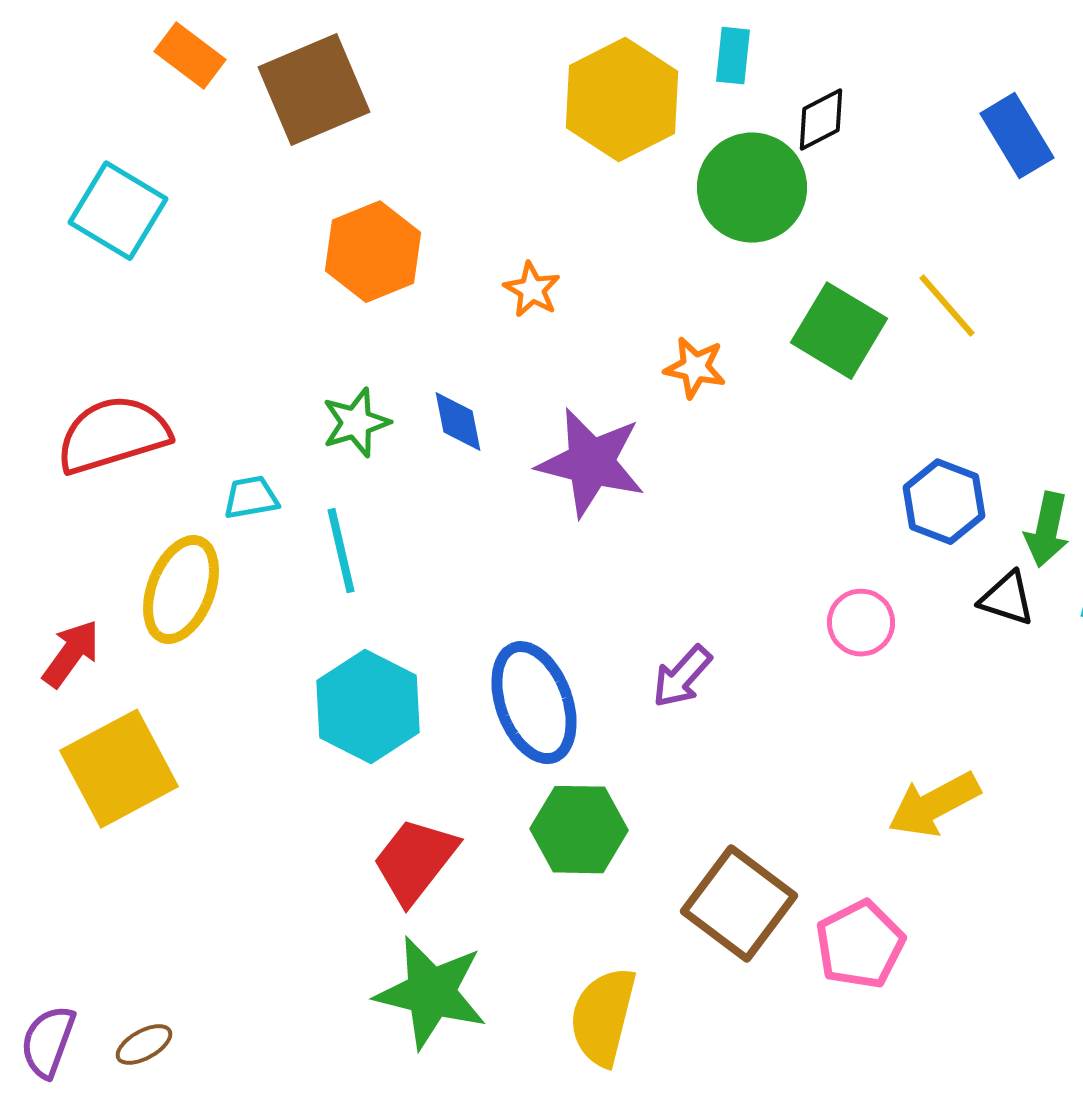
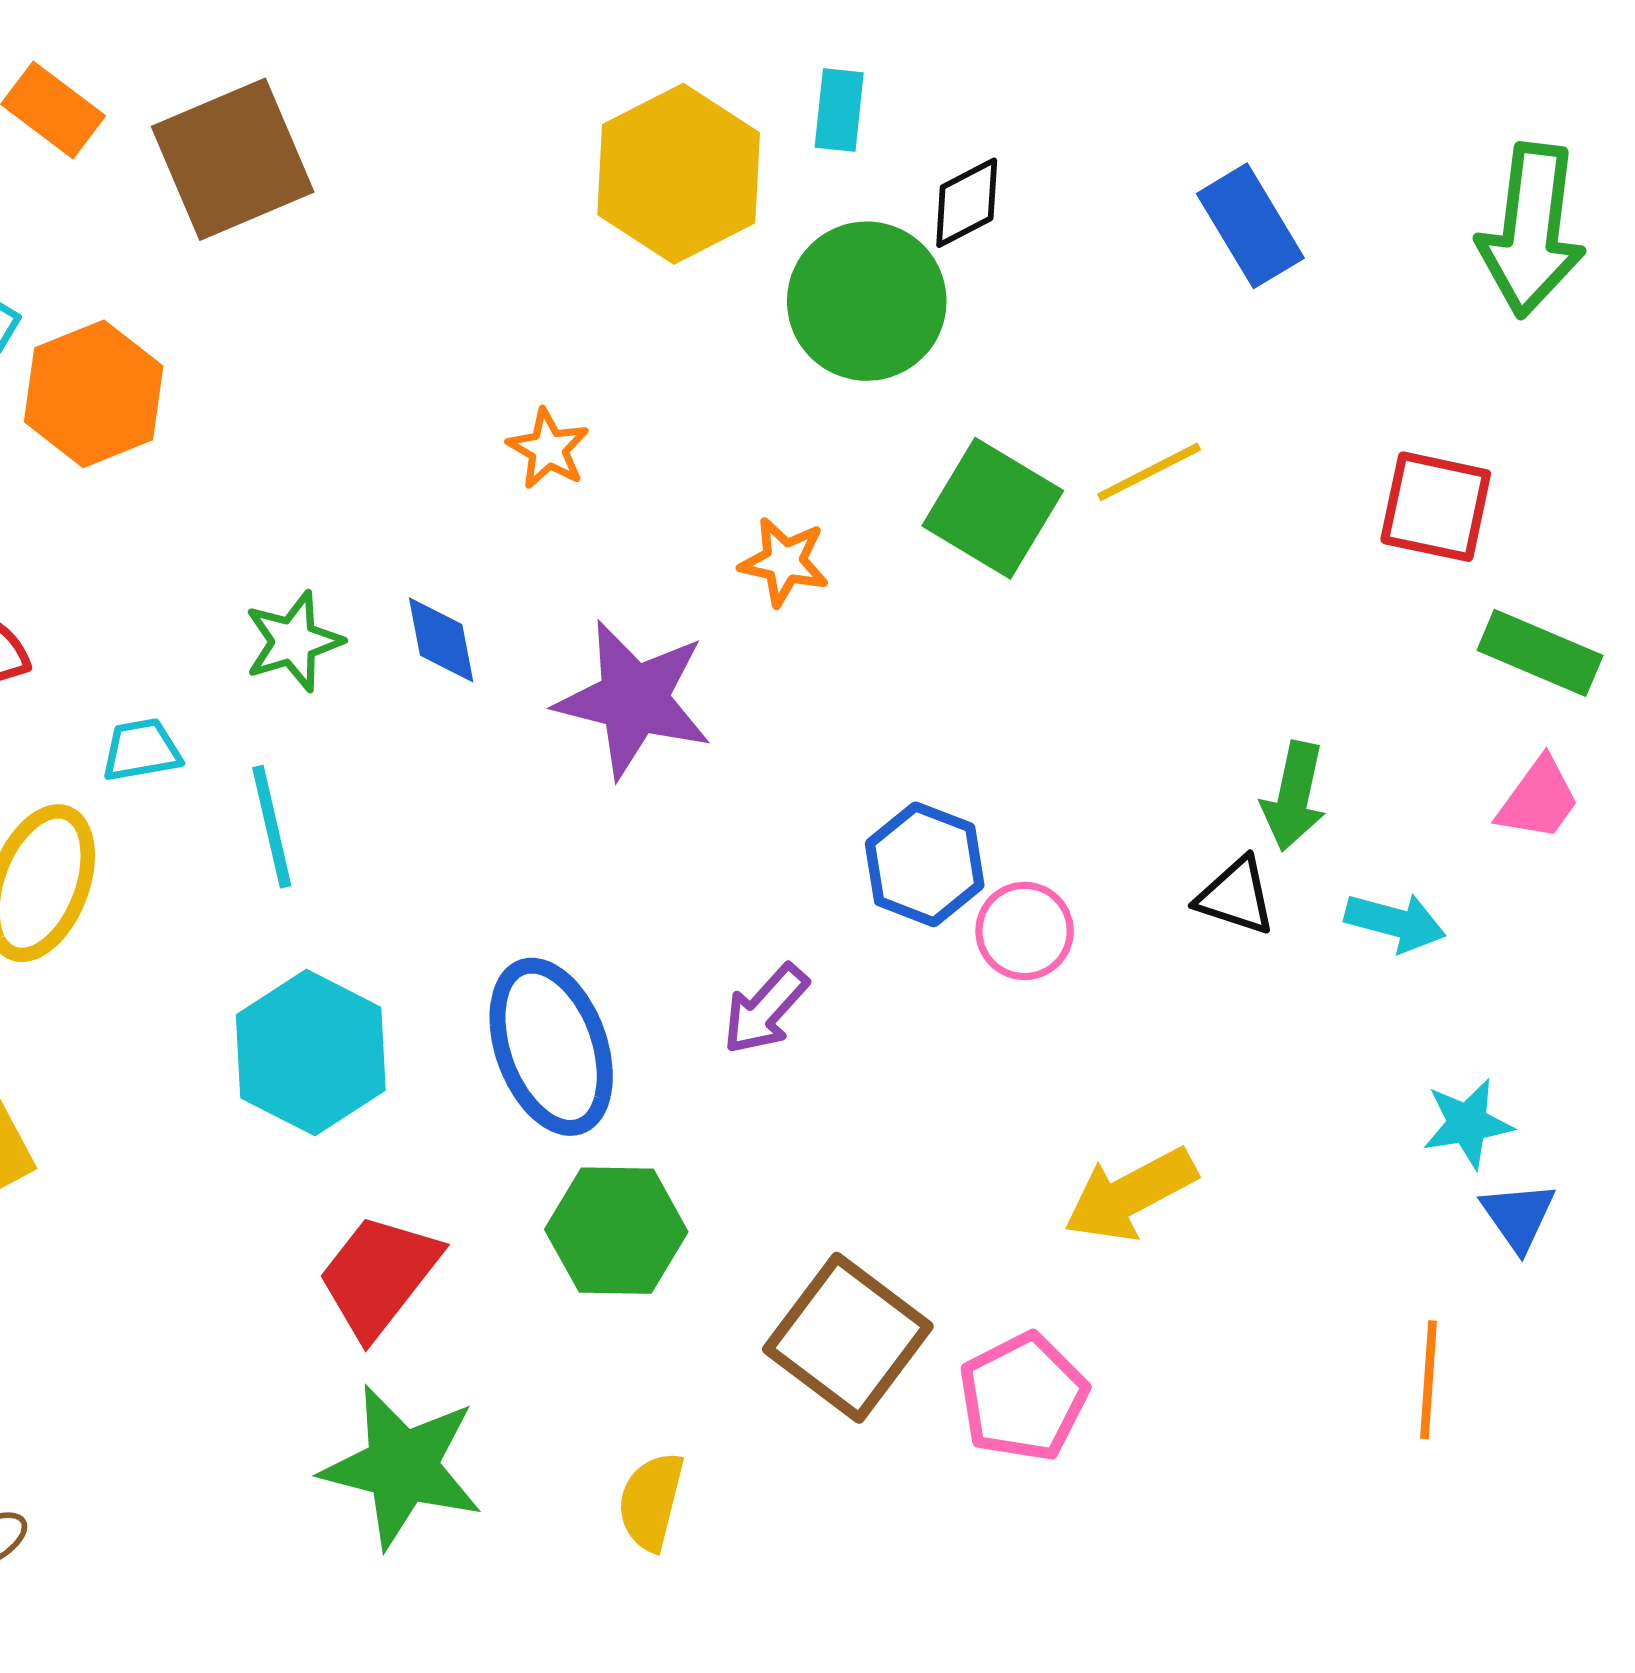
orange hexagon: (373, 252) -> (94, 394), moved
yellow line: (947, 306) -> (1149, 472), turned -76
blue hexagon: (944, 502) -> (925, 864), moved
yellow semicircle: (603, 1017) -> (651, 1501), size x0.7

